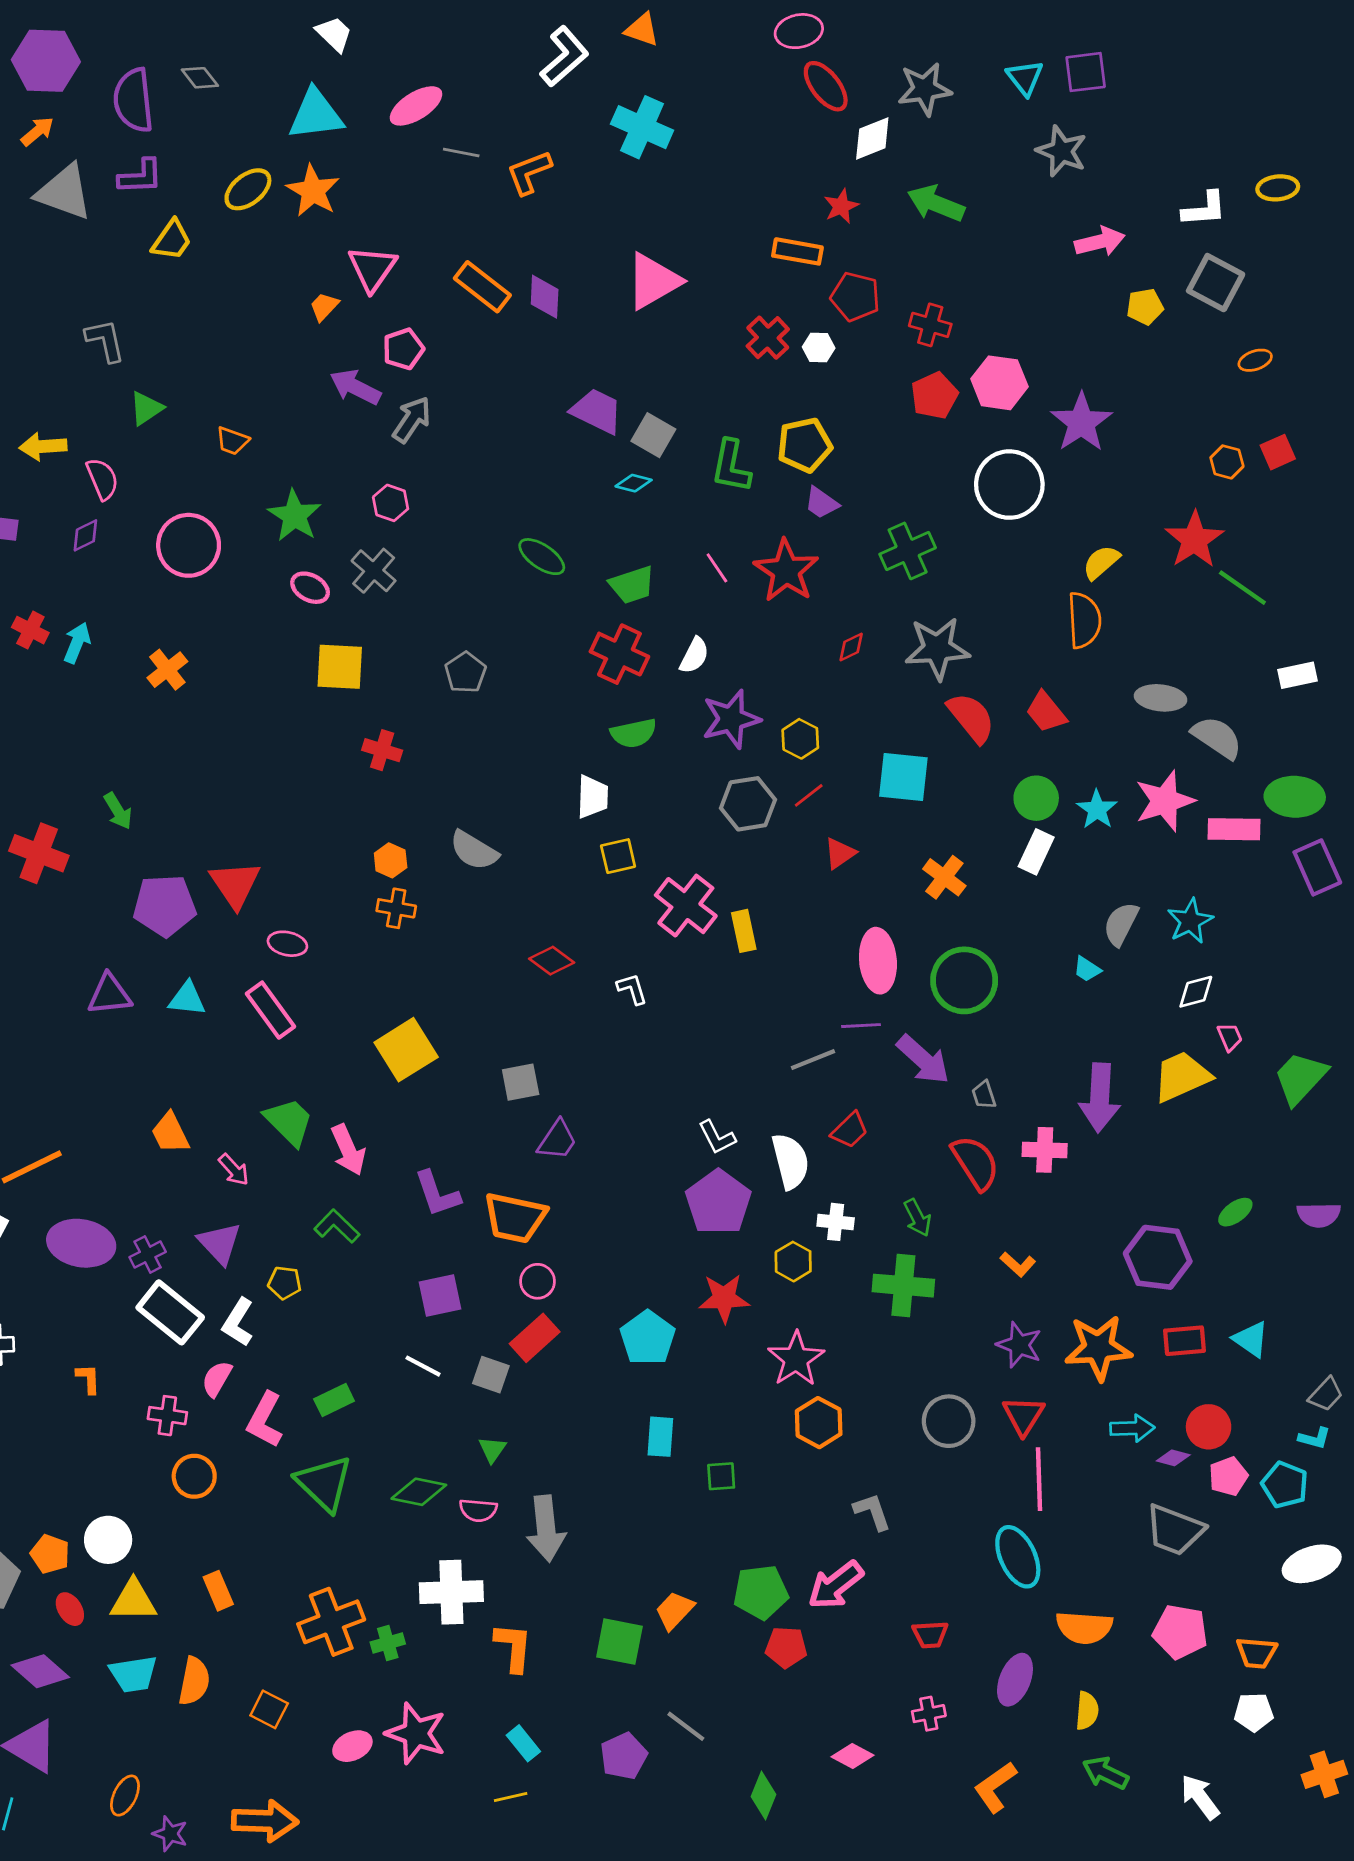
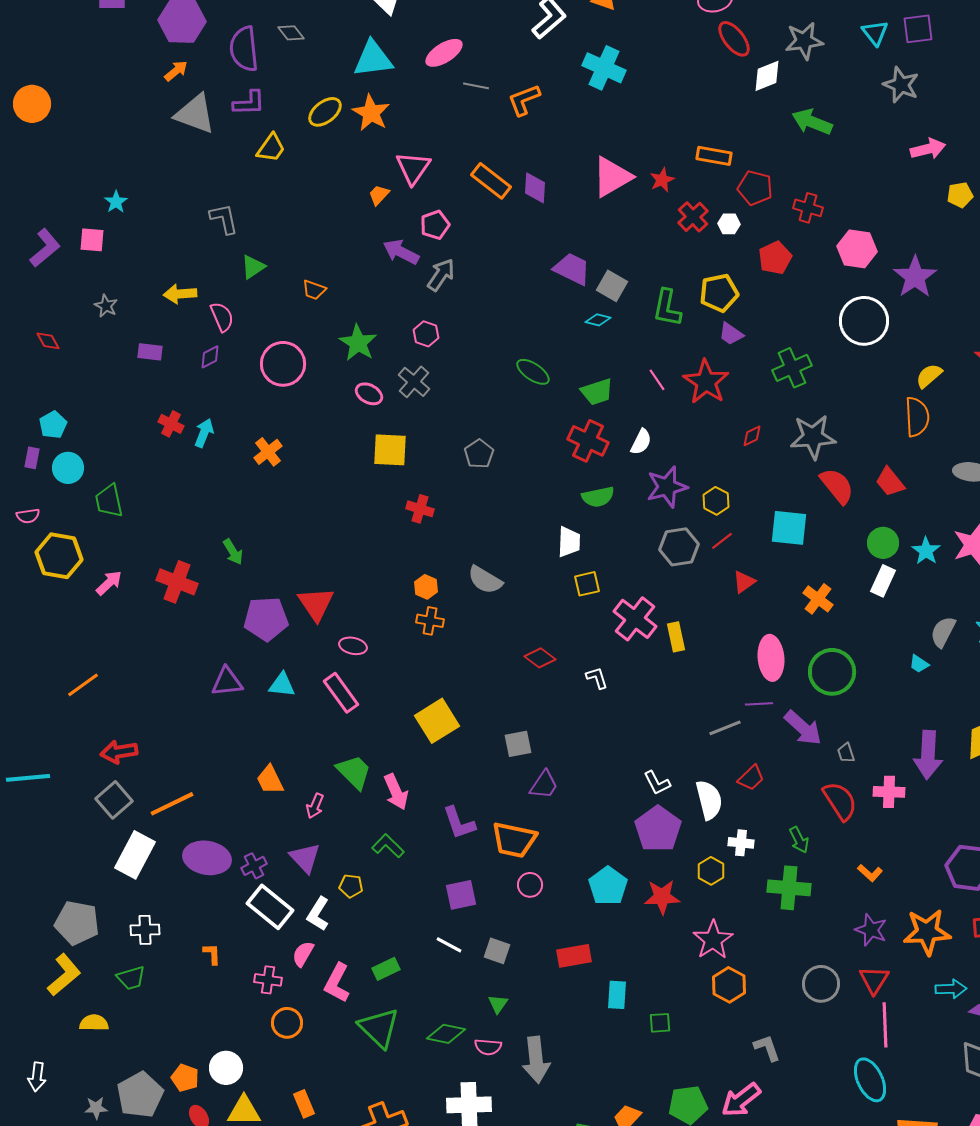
red star: (841, 206) -> (662, 180), moved
red pentagon: (934, 396) -> (775, 258), moved
pink arrow: (234, 1170) -> (315, 806), turned 65
red rectangle: (535, 1338) -> (574, 956), moved, turned 32
cyan pentagon: (648, 1338) -> (608, 886), moved

